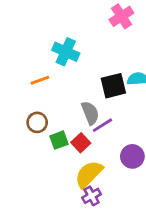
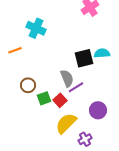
cyan cross: (66, 52) -> (36, 28), moved
orange line: (40, 80) -> (15, 50), moved
purple cross: (92, 196) -> (85, 139), moved

